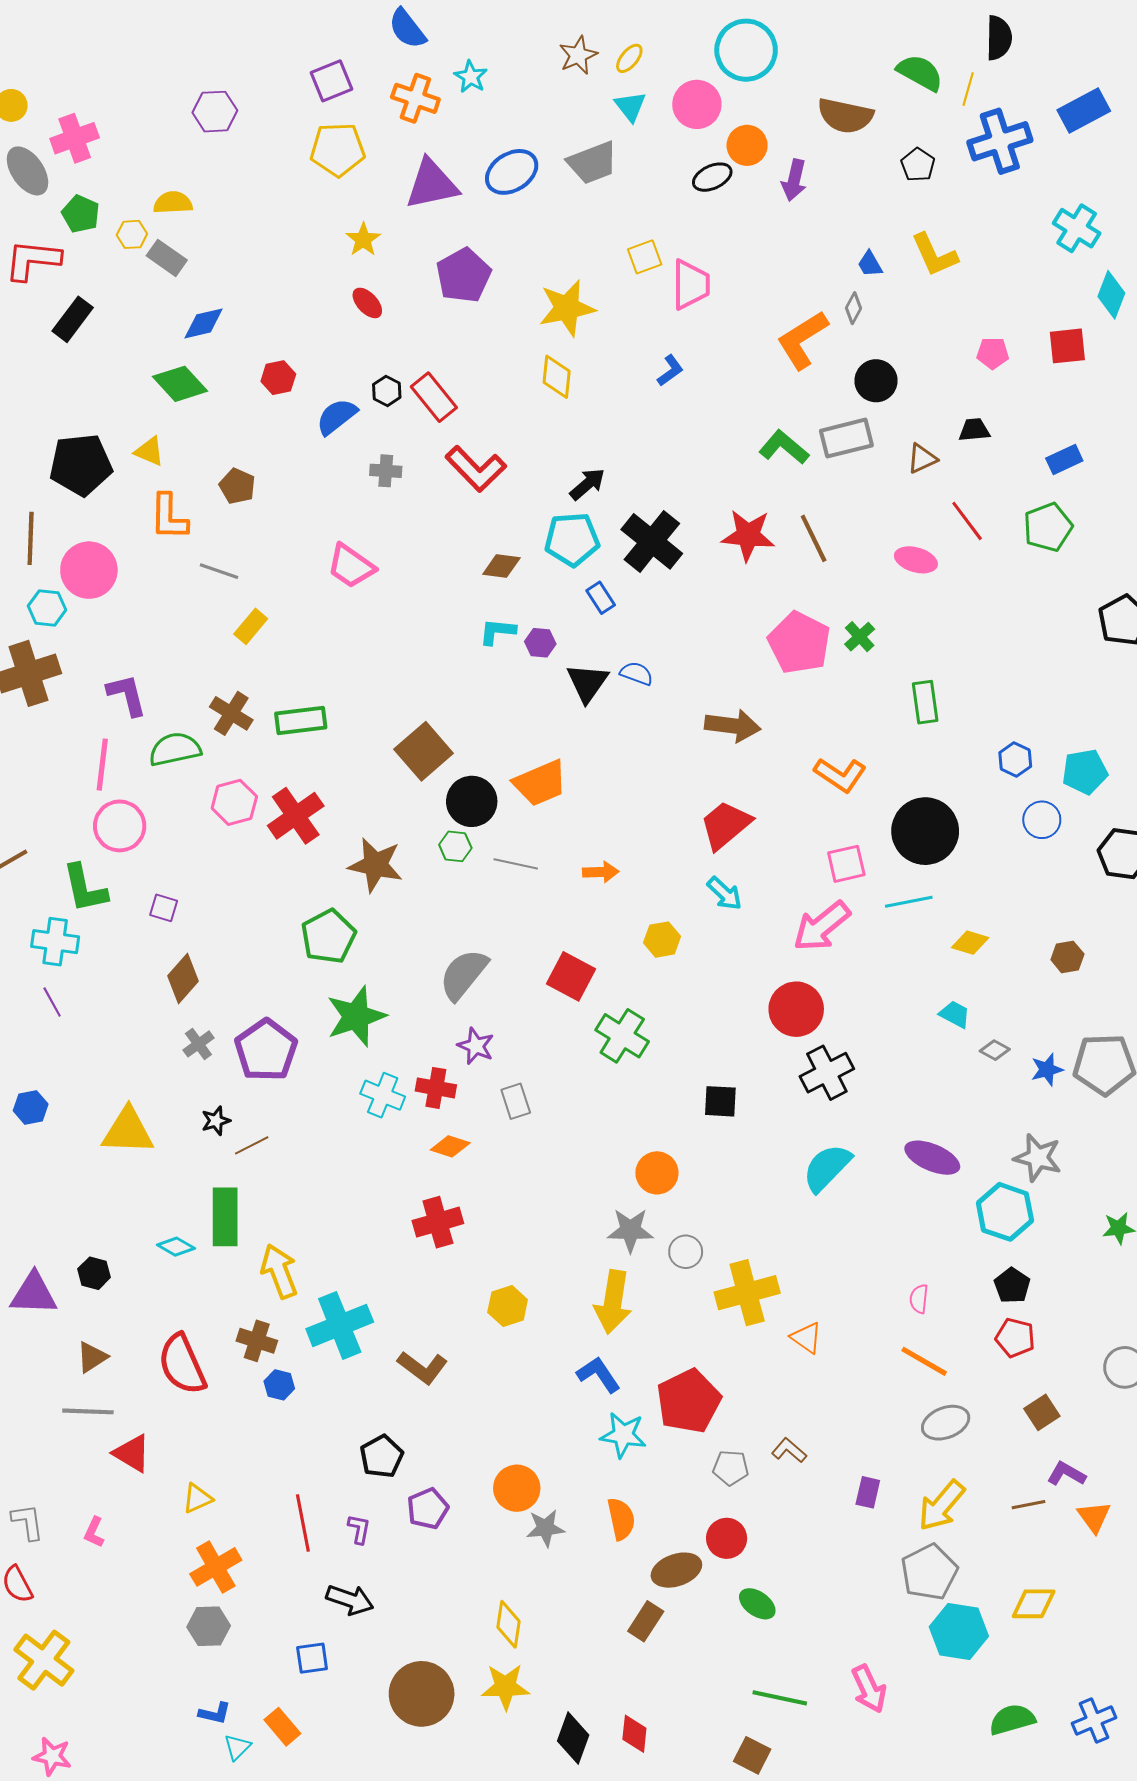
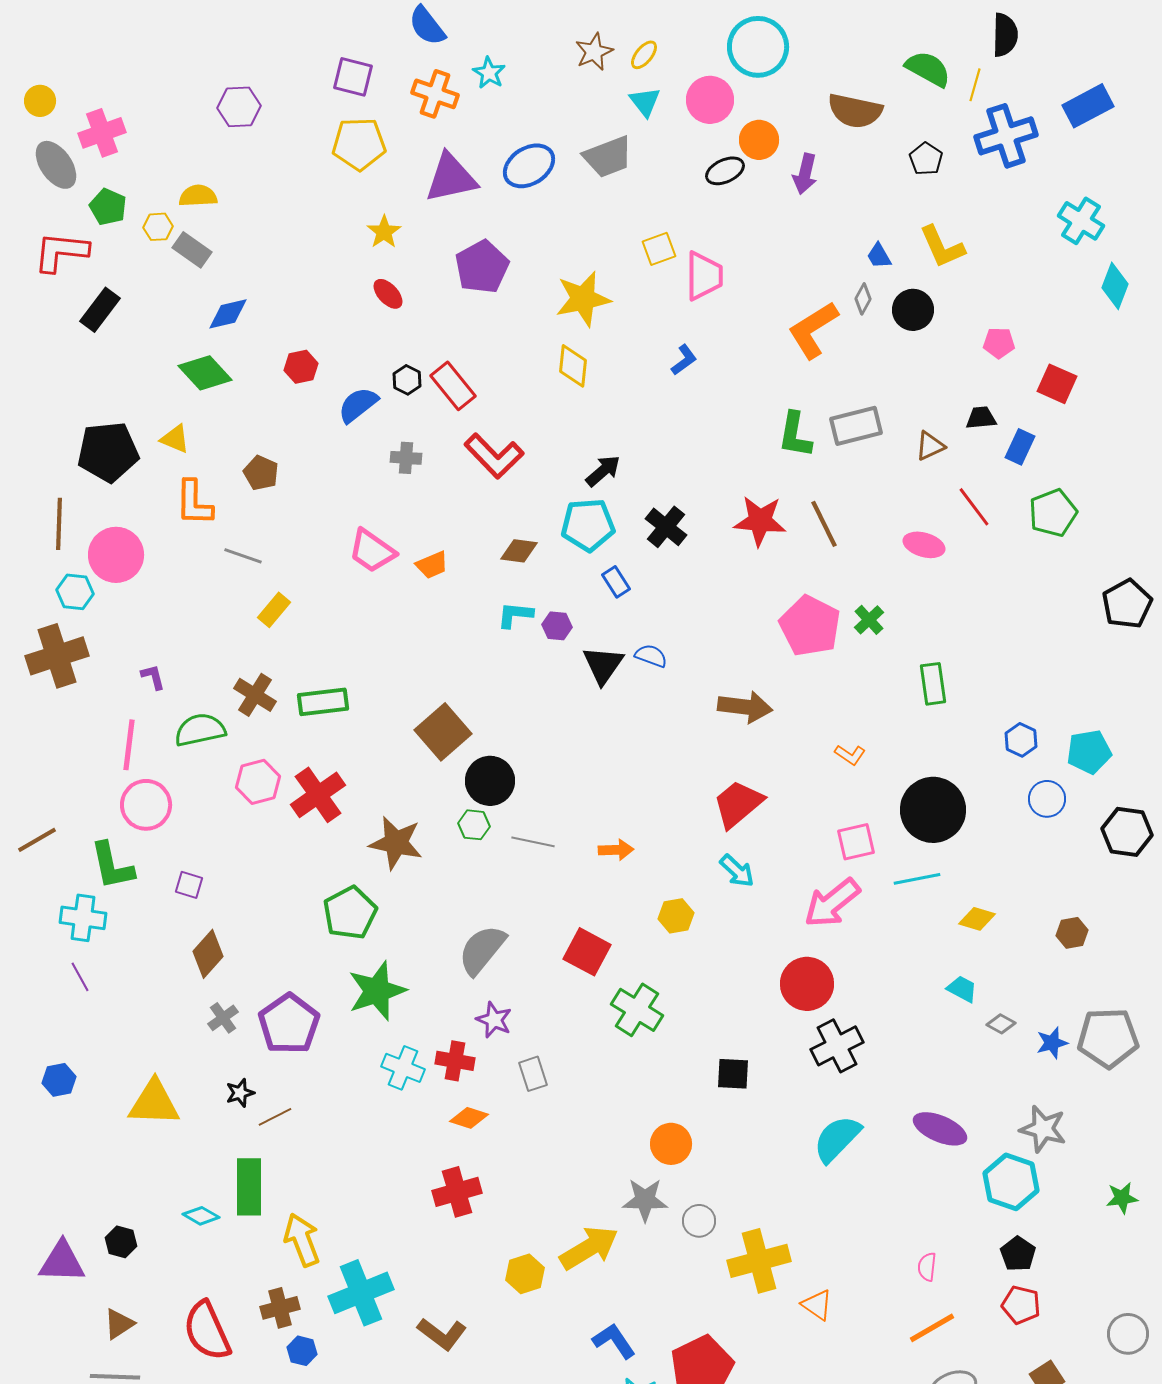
purple square: (331, 81) -> (353, 77), turned 36
red square: (1067, 346) -> (1057, 384), moved, turned 30
black circle: (876, 381) -> (913, 310), moved
green L-shape: (784, 447) -> (795, 435), turned -120
blue rectangle: (1064, 460) -> (1020, 447), moved, turned -40
black cross: (652, 541) -> (666, 527), size x0.7
purple L-shape: (127, 695) -> (153, 677), size x0.6
orange L-shape: (840, 775) -> (850, 755), size x0.6
orange trapezoid: (540, 783) -> (432, 565), moved, size x0.6
yellow arrow: (613, 1302) -> (589, 1248), moved, turned -130
brown cross: (257, 1341) -> (280, 1308), turned -33
orange line: (924, 1361) -> (932, 1328), turned -60

